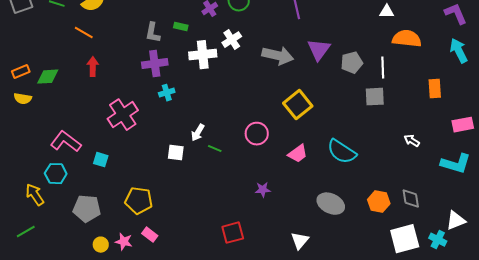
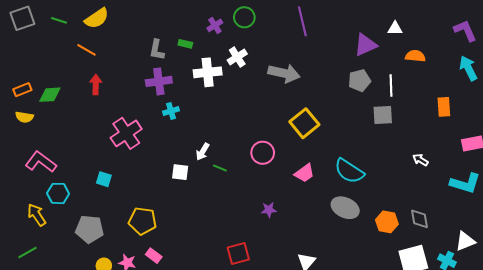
orange semicircle: (407, 39) -> (415, 56), size x0.7
purple triangle: (319, 50) -> (365, 45), moved, turned 30
pink L-shape: (66, 142) -> (41, 162), moved
gray ellipse: (331, 204) -> (345, 208), moved

